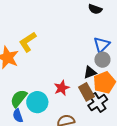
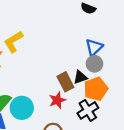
red star: (62, 88) -> (57, 100), moved
brown rectangle: (86, 92) -> (65, 82), moved

